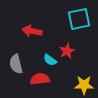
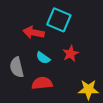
cyan square: (79, 19) -> (59, 20), moved, turned 35
cyan semicircle: (50, 60) -> (43, 58), moved

